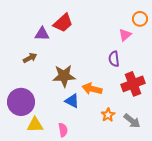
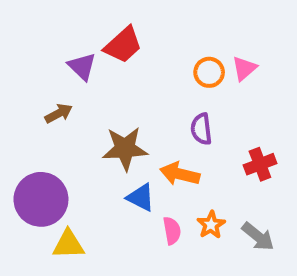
orange circle: (140, 19) -> (209, 72), moved
purple triangle: (42, 34) -> (82, 66), turned 42
purple semicircle: (114, 59) -> (201, 129), moved
red cross: (133, 84) -> (260, 164), size x0.7
pink semicircle: (63, 130) -> (172, 231), moved

